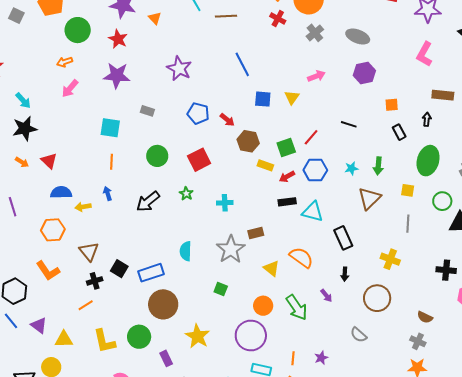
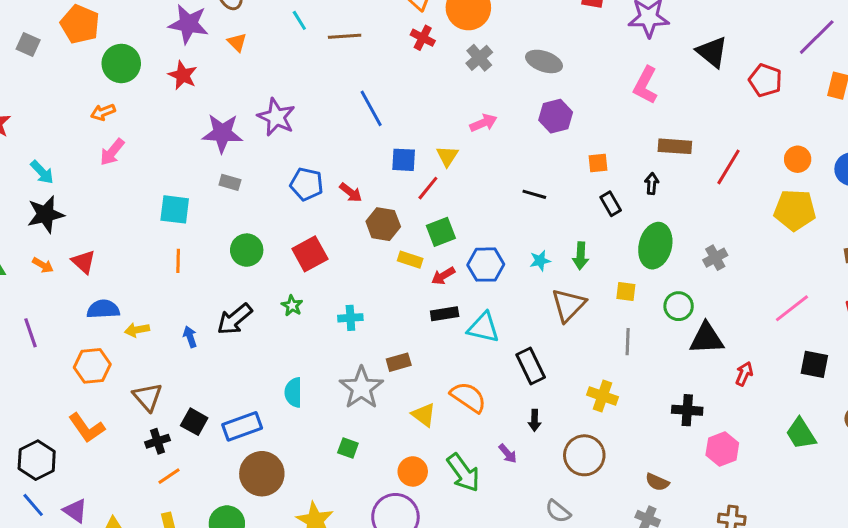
purple star: (117, 75) -> (222, 133), moved
red line: (311, 137) -> (428, 188), moved
blue arrow: (108, 194) -> (190, 337), moved
orange line: (86, 305) -> (169, 476), moved

